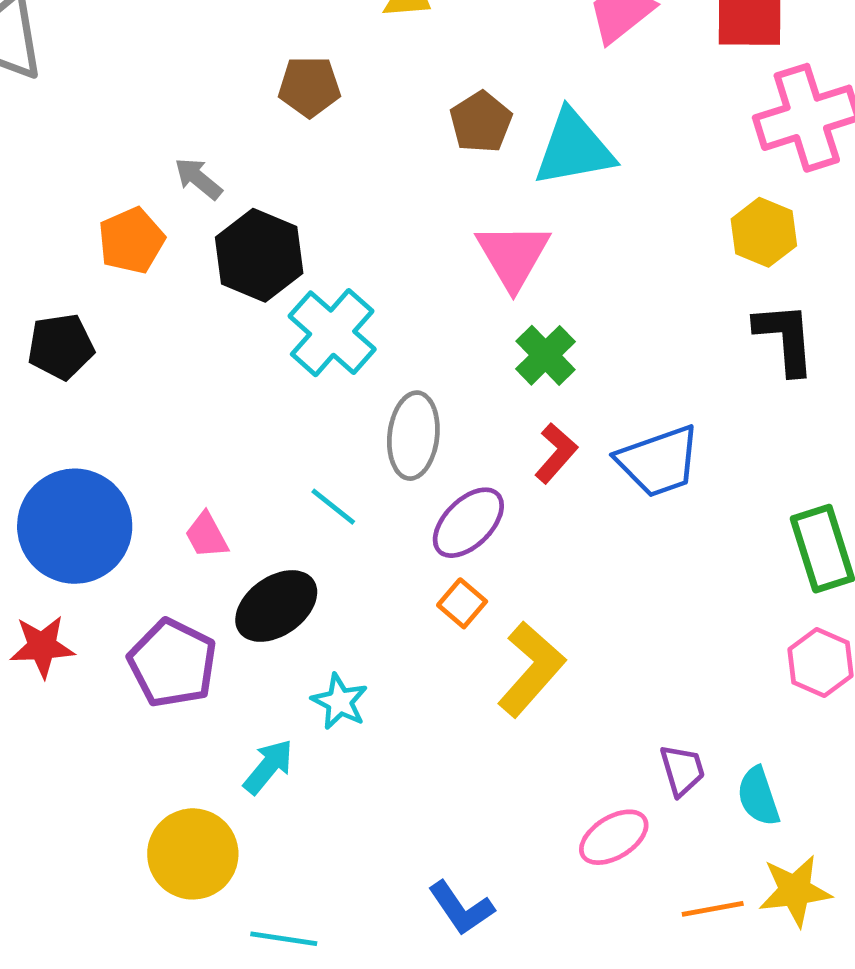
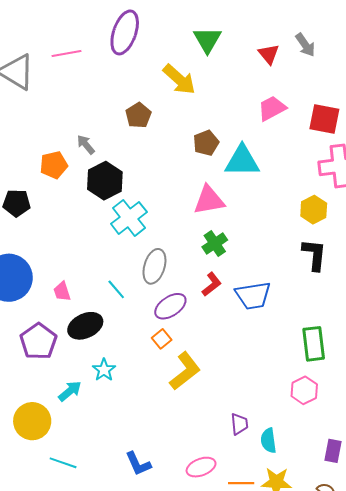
brown pentagon: (309, 87) -> (138, 115), turned 30
pink triangle: (513, 256) -> (209, 200), turned 40
pink ellipse: (614, 837) -> (201, 467), moved

